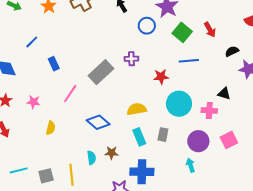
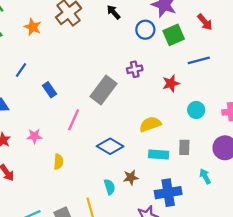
red arrow: (210, 30) -> (205, 22), moved
green square: (182, 32) -> (174, 35), moved, turned 36
cyan circle: (179, 104) -> (196, 110), size x0.6
cyan rectangle: (139, 137) -> (159, 154), turned -54
cyan arrow: (190, 165) -> (205, 176), moved

